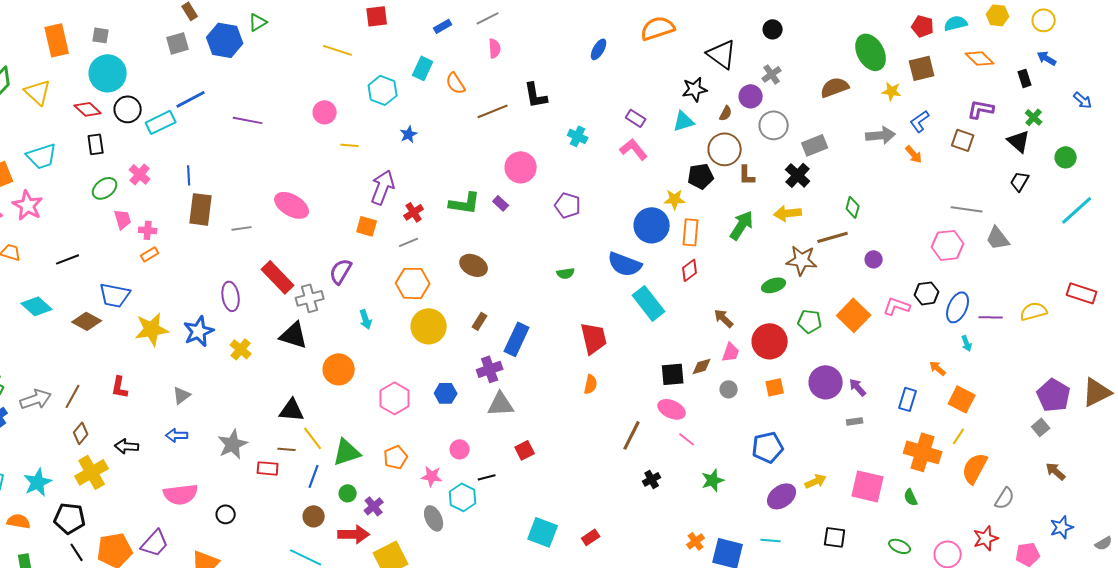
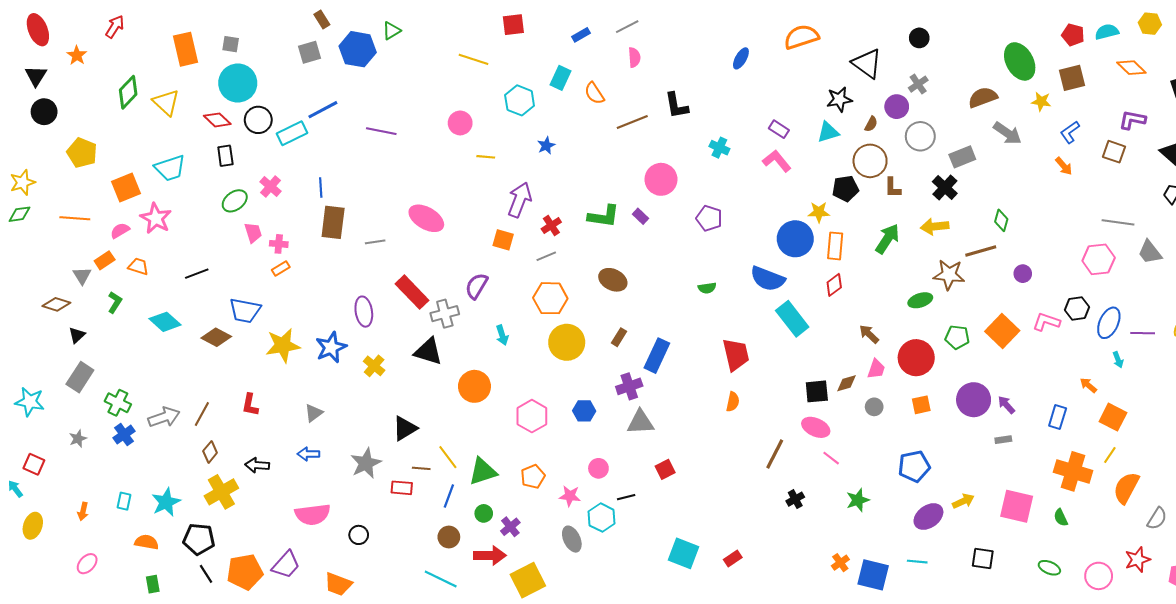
gray arrow: (881, 135) -> (1007, 133), moved, turned 40
black triangle: (292, 410) -> (405, 428), moved, turned -36

